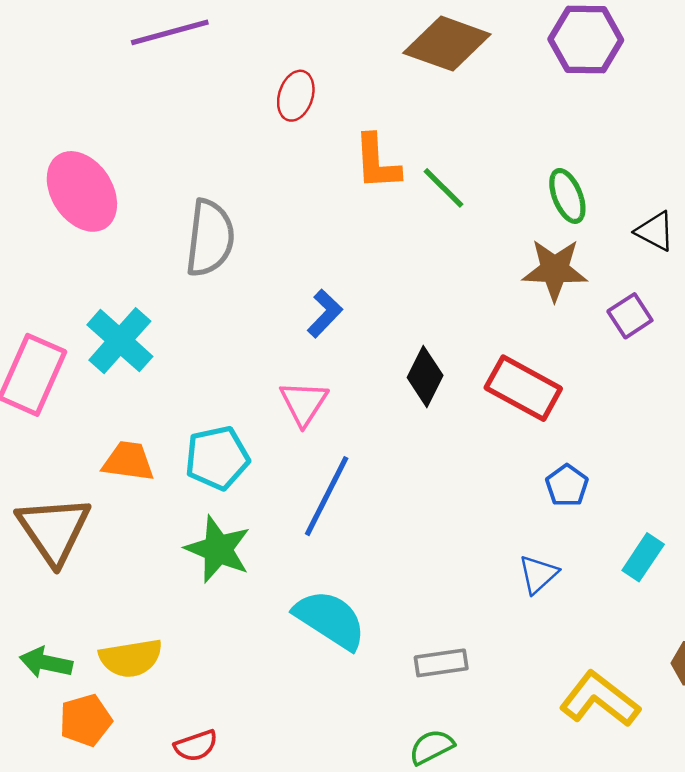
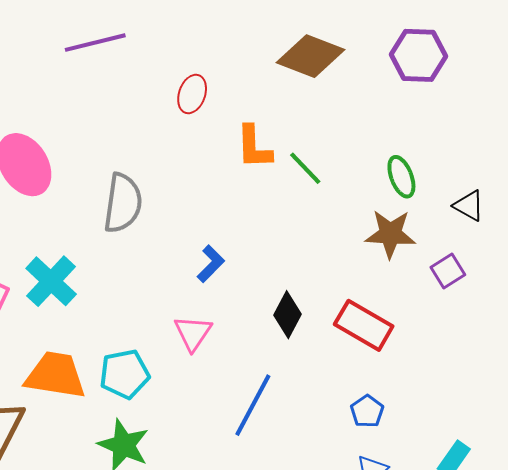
orange trapezoid: (128, 461) -> (55, 375), size x1.5
blue pentagon: (567, 486) -> (367, 411), moved
blue line: (327, 496) -> (253, 405), moved

